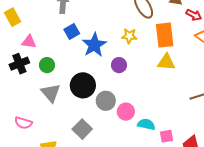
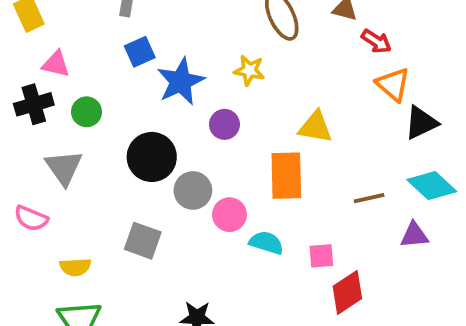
orange rectangle: (165, 35) -> (286, 176), moved
gray triangle: (51, 93) -> (64, 168), moved
gray square: (82, 129) -> (143, 241), turned -30
pink square: (167, 136) -> (321, 256), moved

